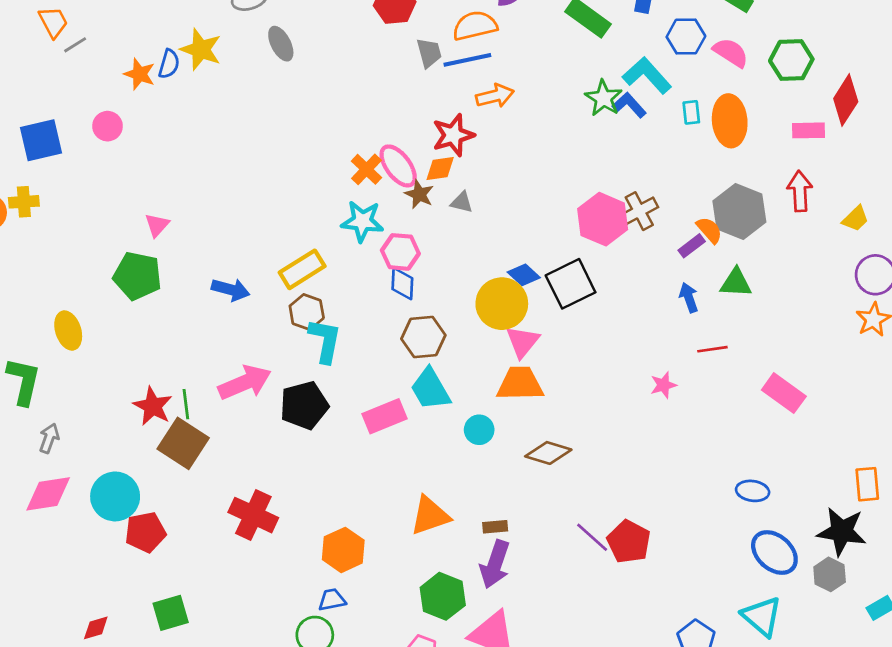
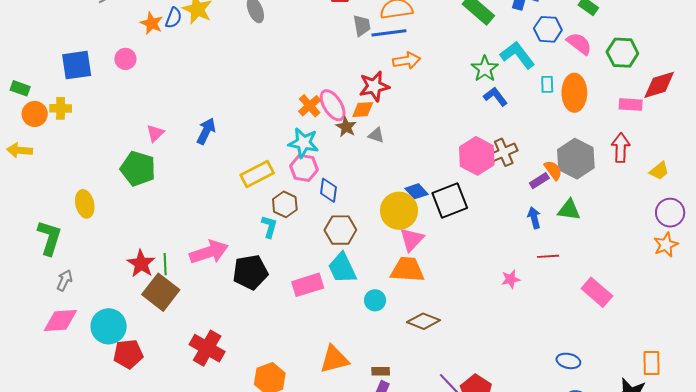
red diamond: (846, 100) -> (659, 85), turned 36
blue L-shape: (629, 105) -> (495, 97), moved
pink hexagon: (400, 252) -> (304, 168), moved
blue arrow: (231, 290) -> (206, 131), moved, turned -84
brown hexagon: (307, 312) -> (285, 204), moved
cyan L-shape: (325, 341) -> (269, 227), size x0.7

